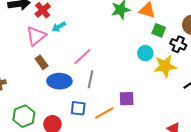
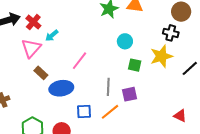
green square: (159, 30) -> (135, 65), moved
cyan circle: (145, 53) -> (125, 41), moved
gray line: (90, 79) -> (108, 87), moved

